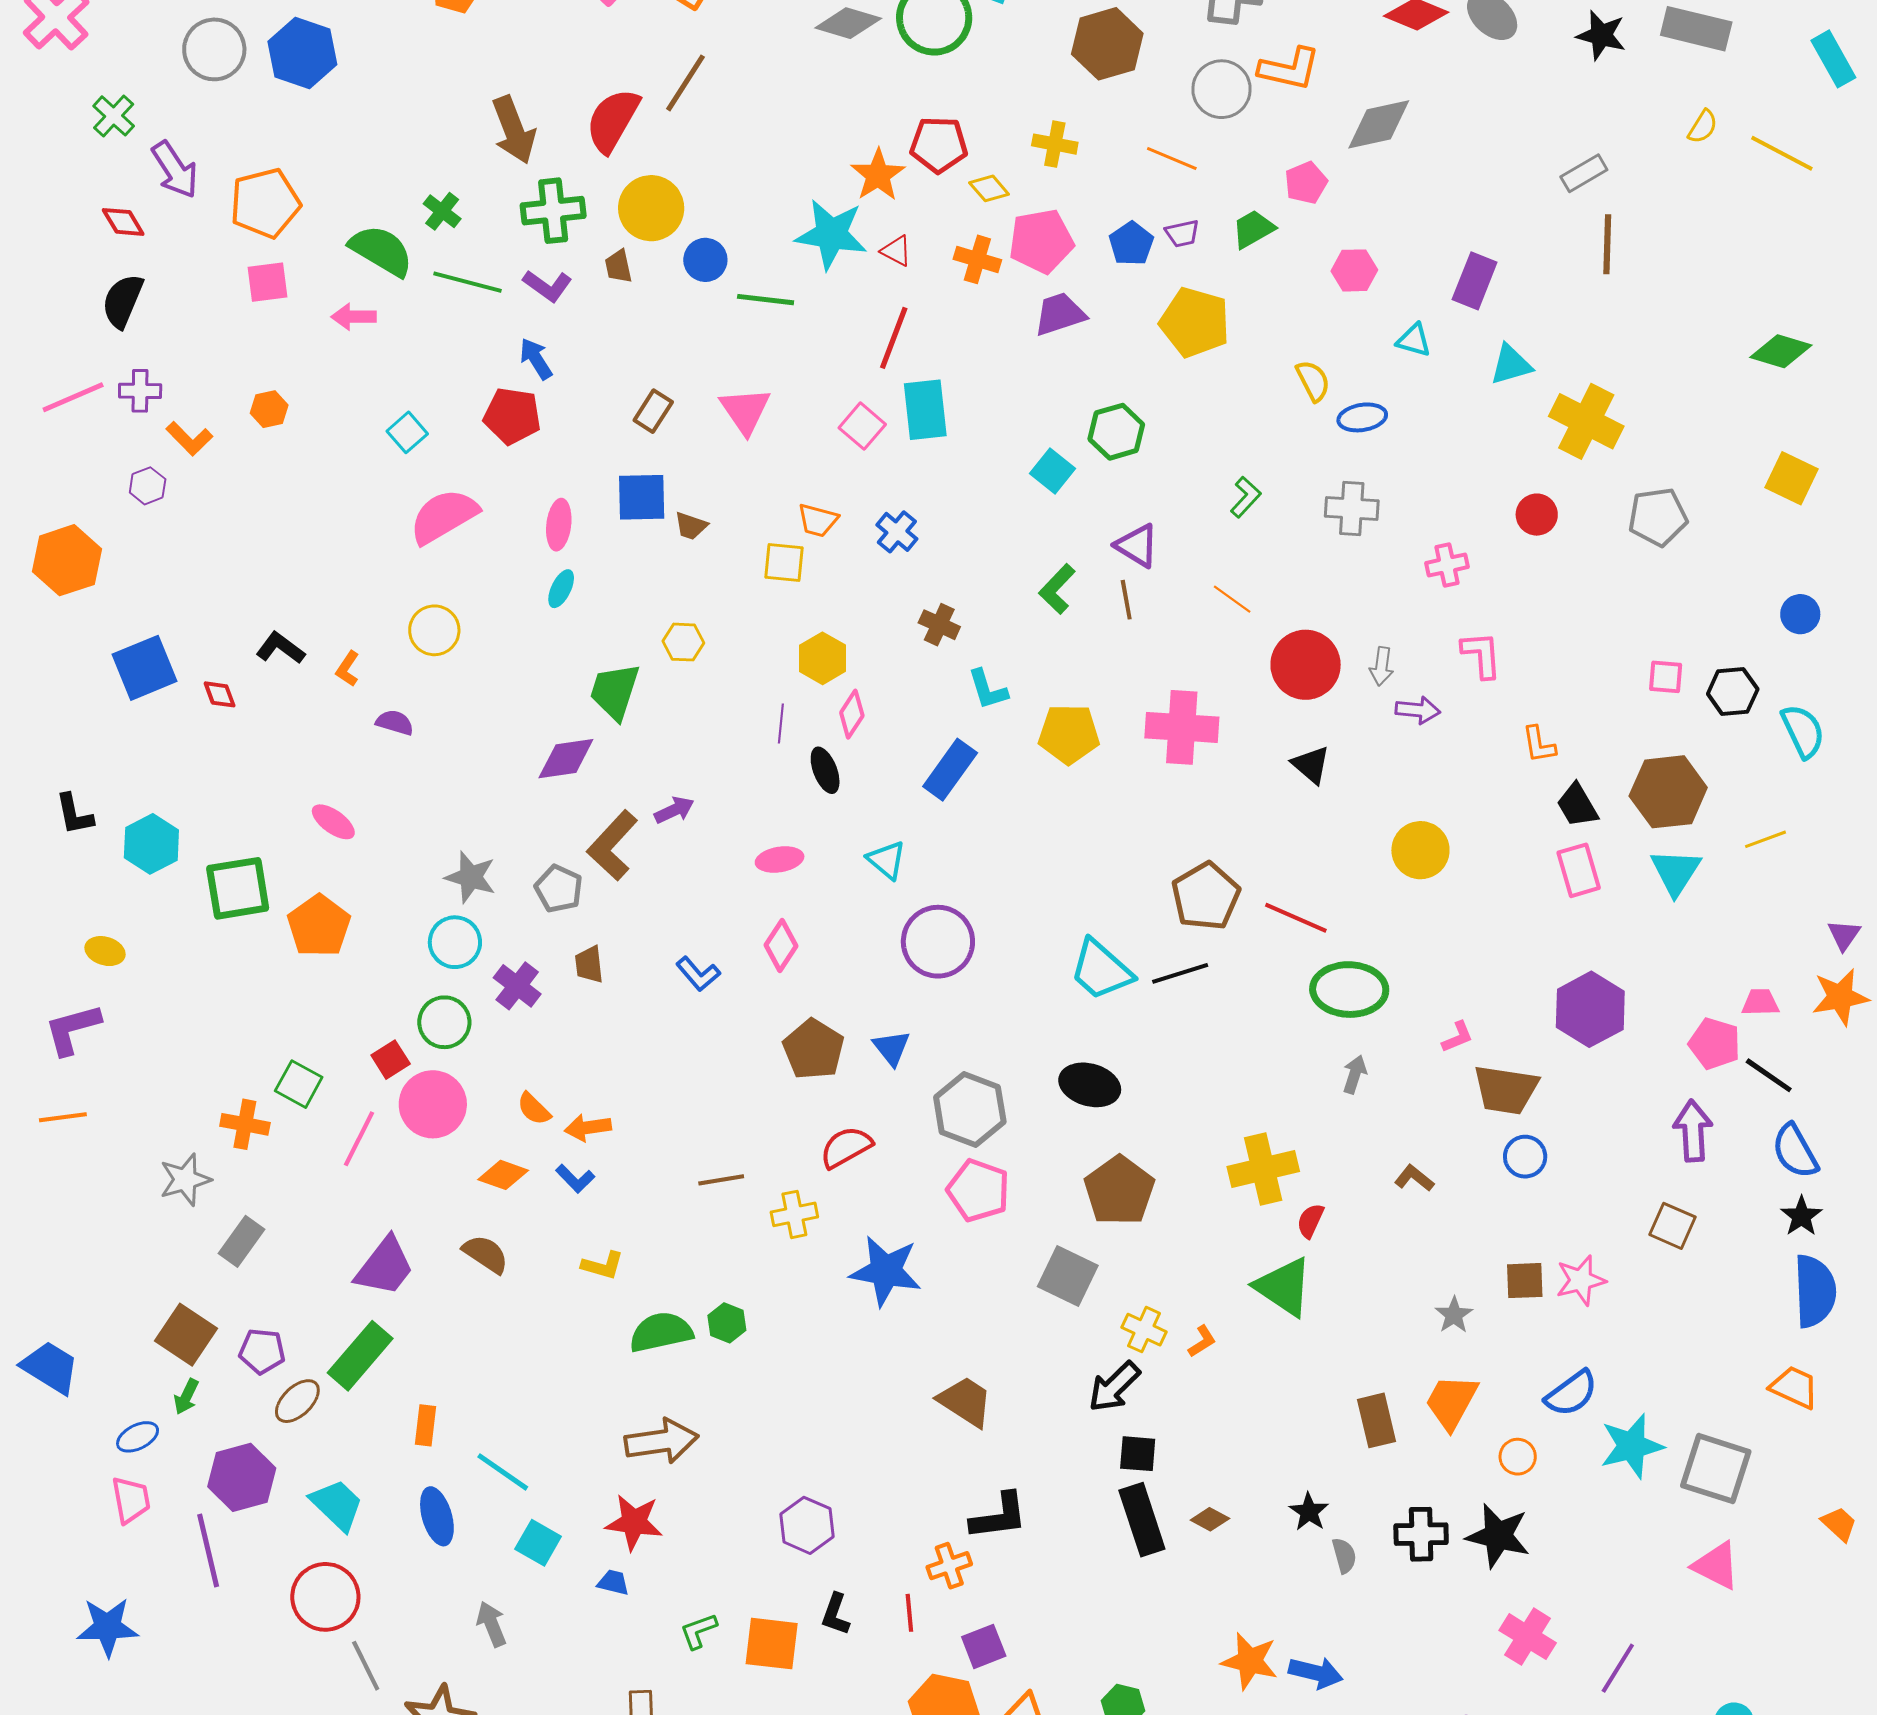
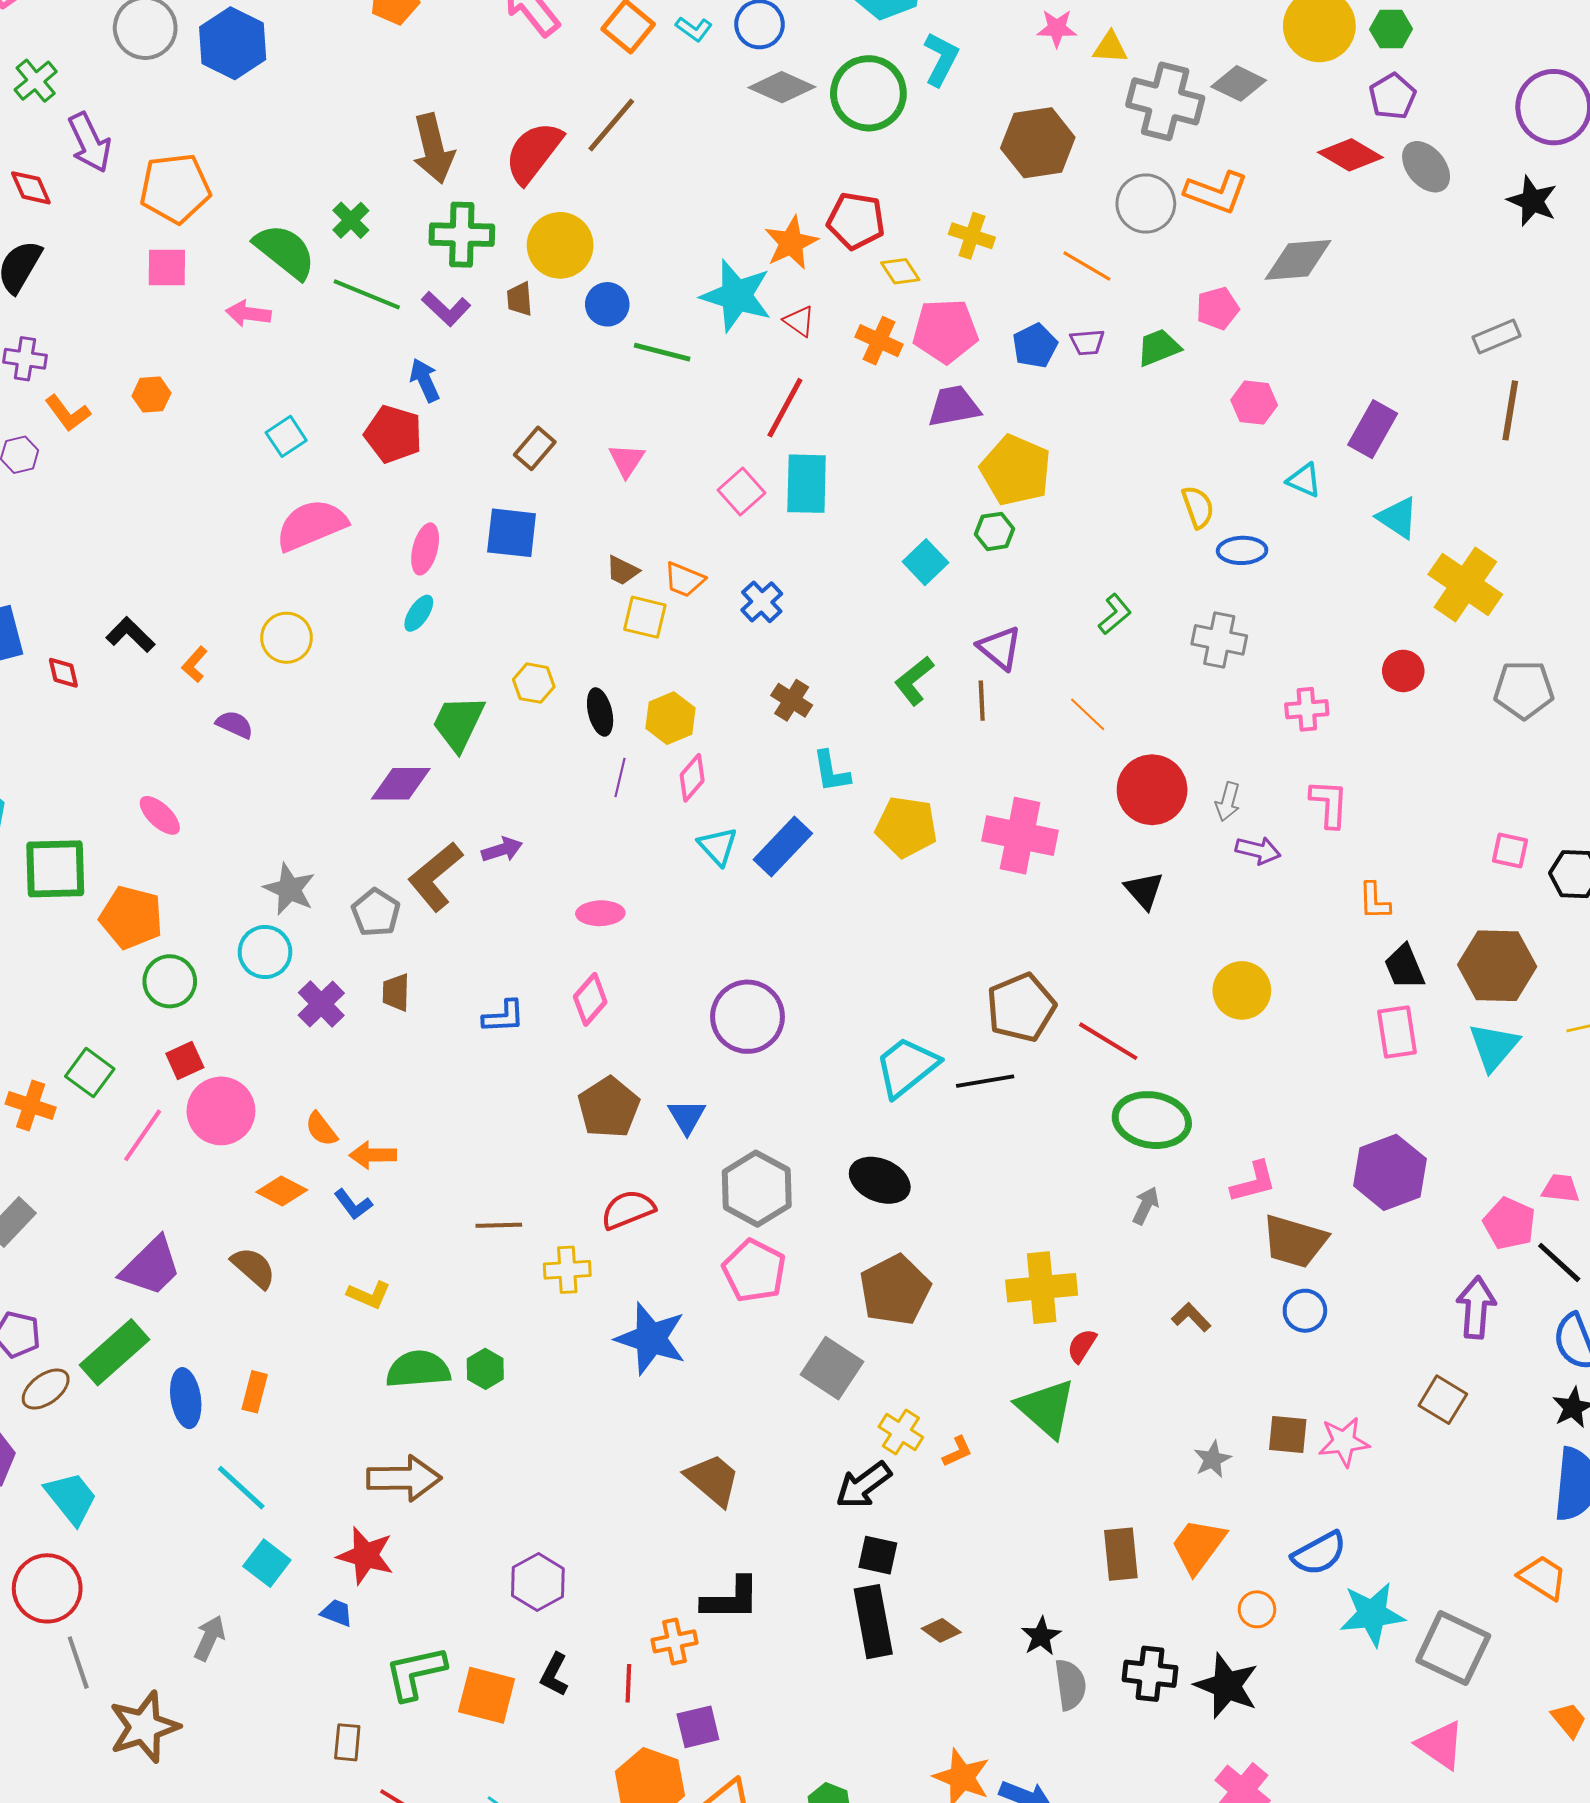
yellow pentagon: (1195, 322) -> (1016, 470), moved
cyan triangle: (1511, 365) -> (1398, 518), turned 42
pink triangle: (745, 411) -> (627, 460), size x0.7
green hexagon: (1116, 432) -> (994, 531), size x0.7
brown trapezoid: (691, 526) -> (623, 571), moved
black ellipse: (825, 770) -> (600, 712), moved
cyan triangle: (887, 860) -> (718, 846), moved
orange pentagon: (319, 926) -> (131, 917), turned -30
cyan trapezoid: (1101, 970) -> (907, 1067), turned 92
blue L-shape: (698, 974) -> (504, 1017), turned -60
green circle: (444, 1022) -> (170, 981), moved
pink L-shape: (1457, 1037) -> (1254, 1182), size x1.4
orange rectangle: (425, 1425) -> (255, 1392), moved
blue ellipse: (437, 1516) -> (186, 1398), moved
gray semicircle: (1344, 1556) -> (1070, 1685), size x1.4
gray arrow: (492, 1624) -> (209, 1638), turned 39
green L-shape: (699, 1631) -> (415, 1673), size x1.6

